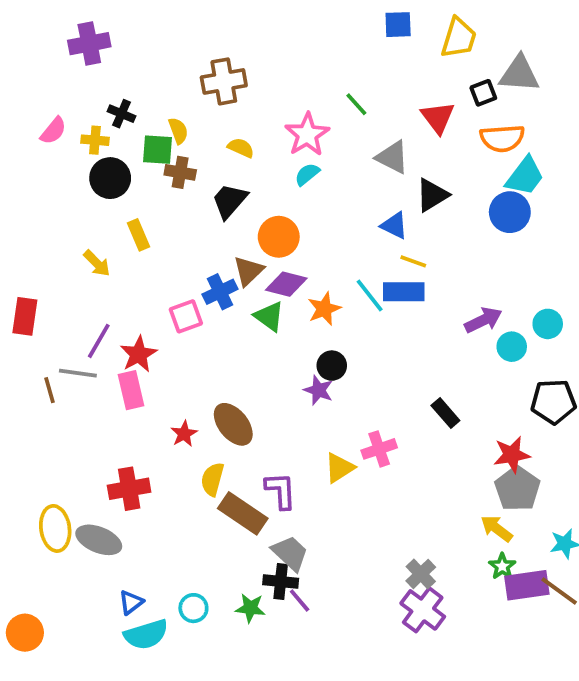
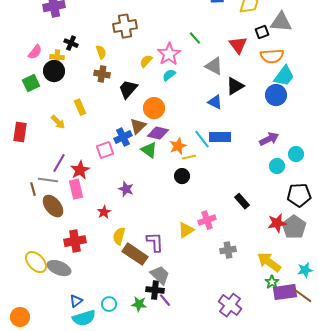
yellow semicircle: (241, 148) -> (146, 61), moved, turned -72
green square: (157, 150) -> (31, 83), moved, turned -30
black circle: (110, 178) -> (54, 71), moved
yellow line: (413, 261) -> (189, 157), moved, turned -32
red rectangle: (25, 316) -> (20, 132), moved
purple arrow: (483, 320) -> (269, 139), moved
purple star: (319, 390) -> (126, 189), moved
brown ellipse: (233, 424) -> (53, 206), moved
gray pentagon: (517, 489) -> (294, 227), moved
yellow ellipse: (55, 528) -> (36, 262), turned -35
yellow arrow: (497, 528) -> (269, 262), size x1.4
gray cross: (421, 574) -> (228, 250), moved, turned 35

